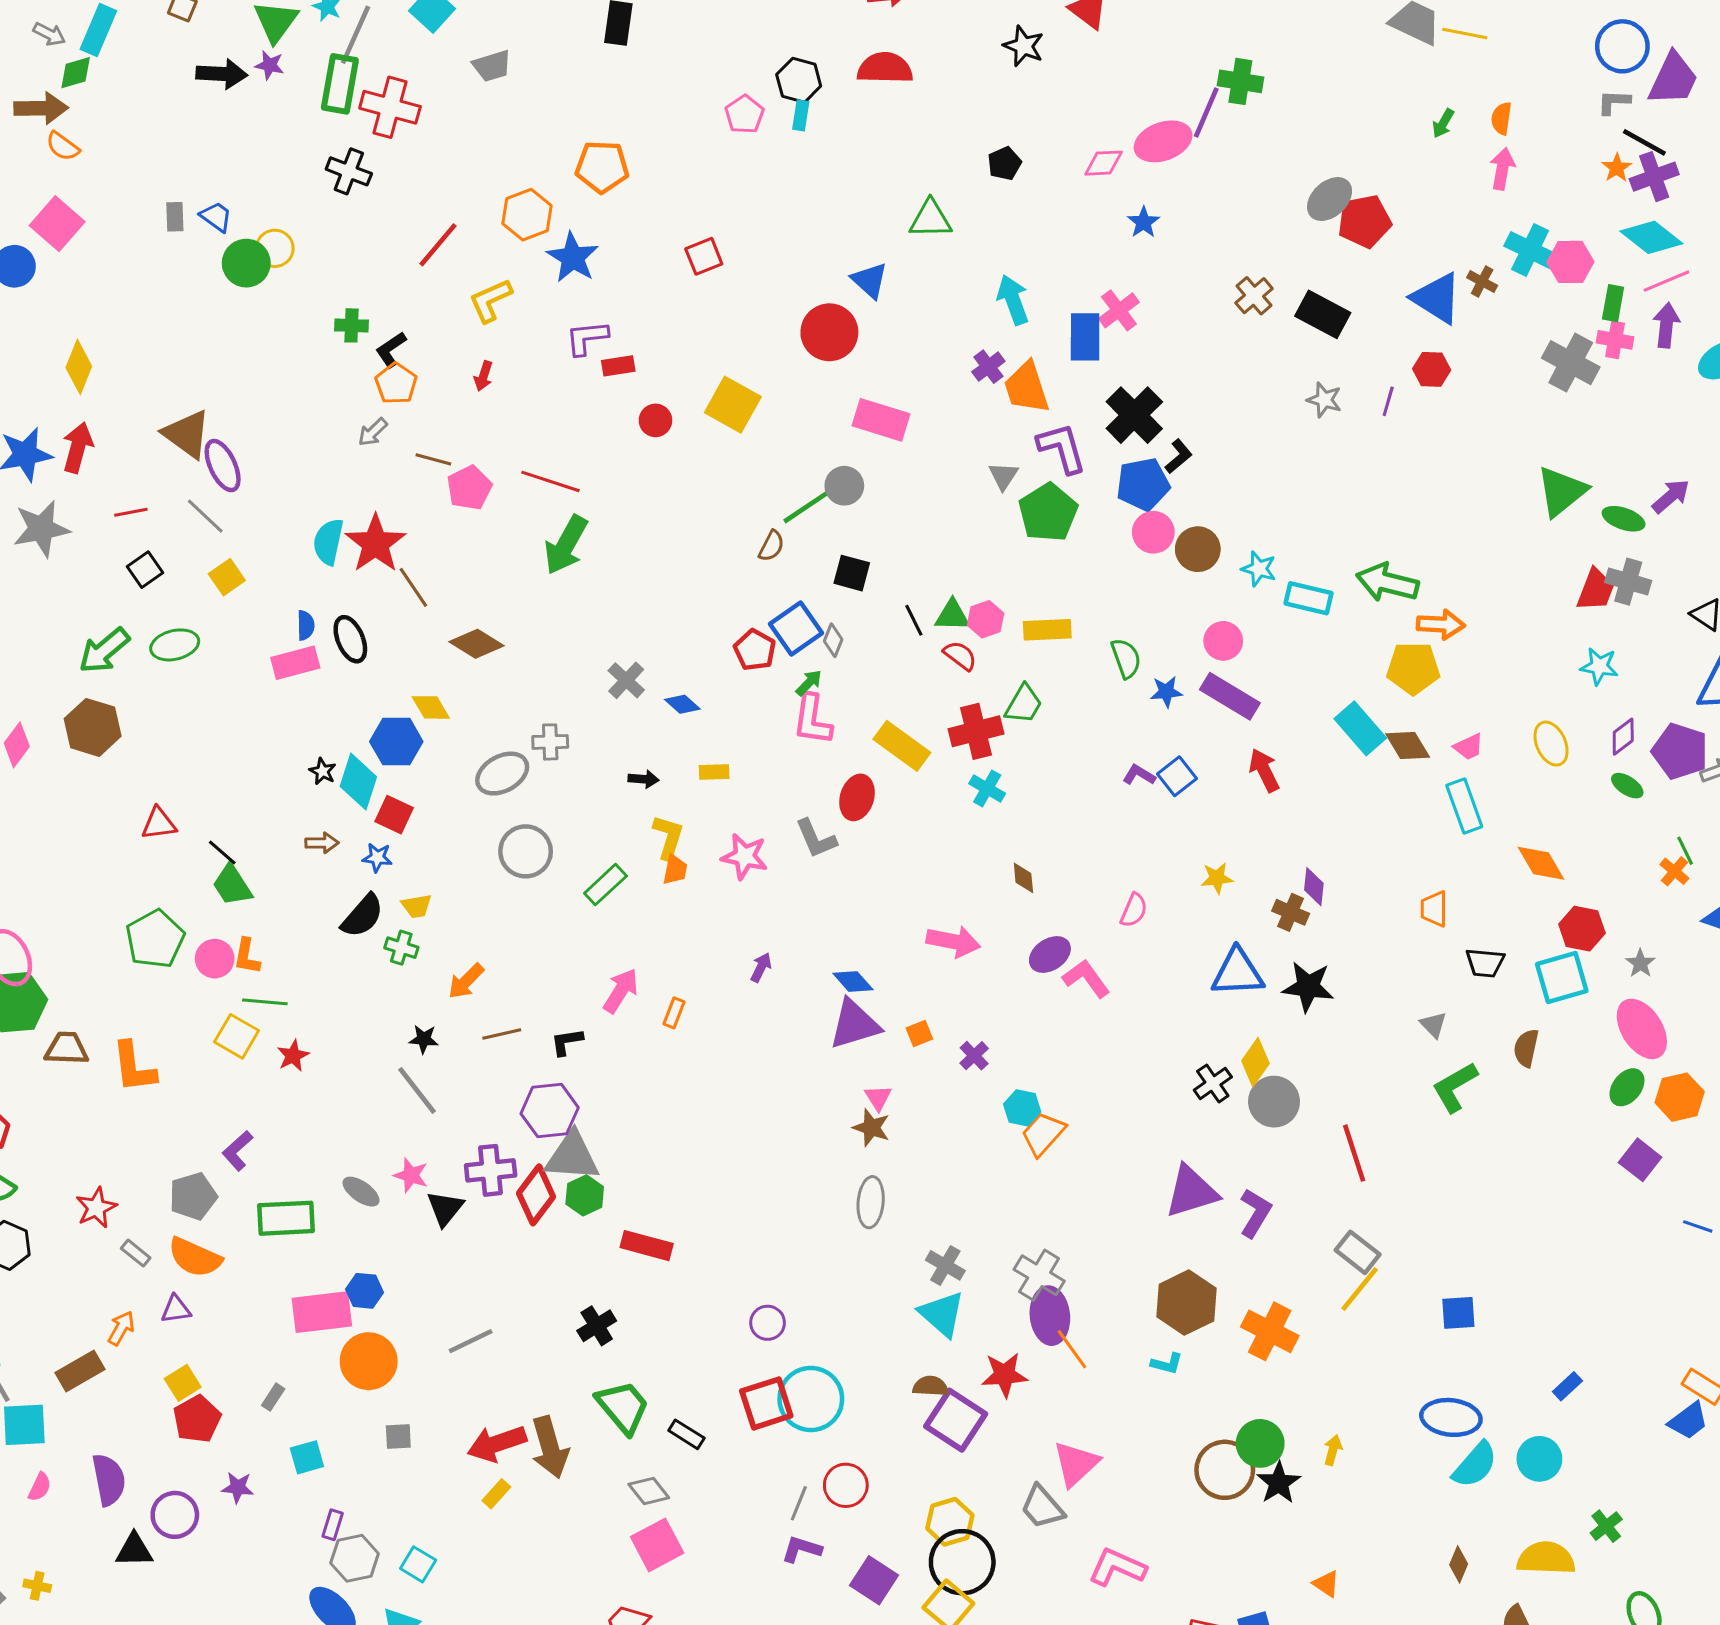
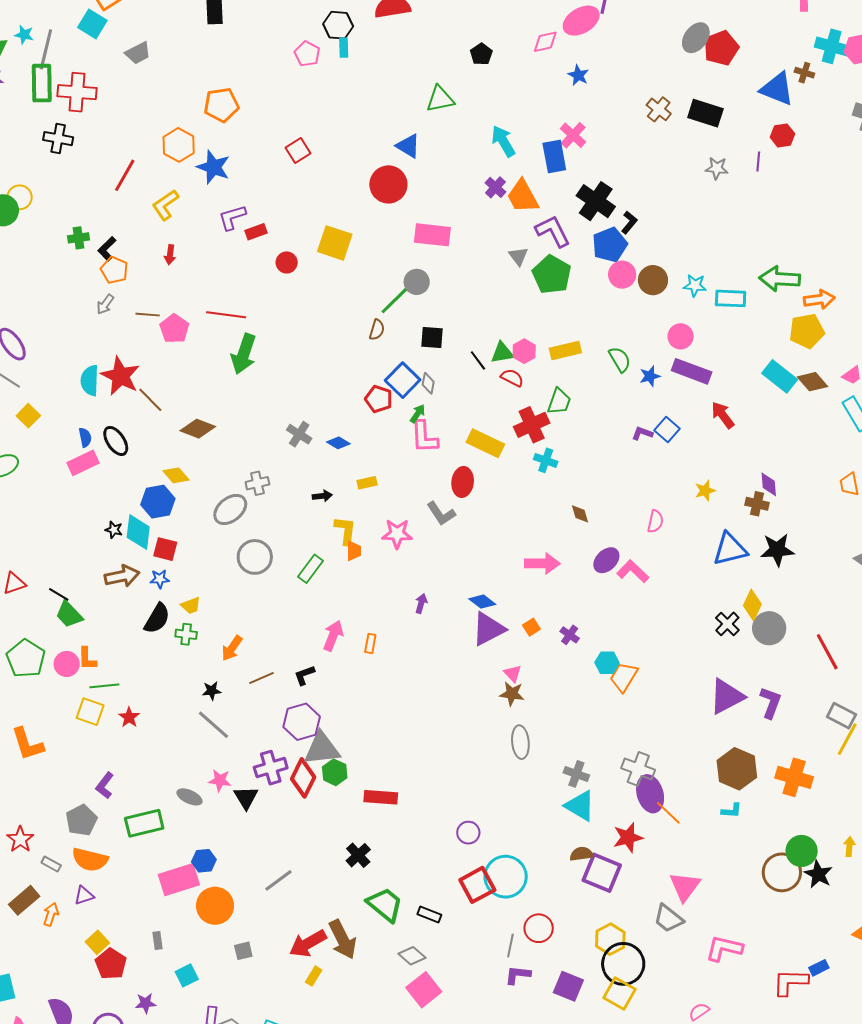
brown arrow: (322, 843) -> (122, 576), size x1.6
brown rectangle: (80, 1371) -> (24, 900), moved
gray rectangle: (273, 1397) -> (158, 940), turned -30

